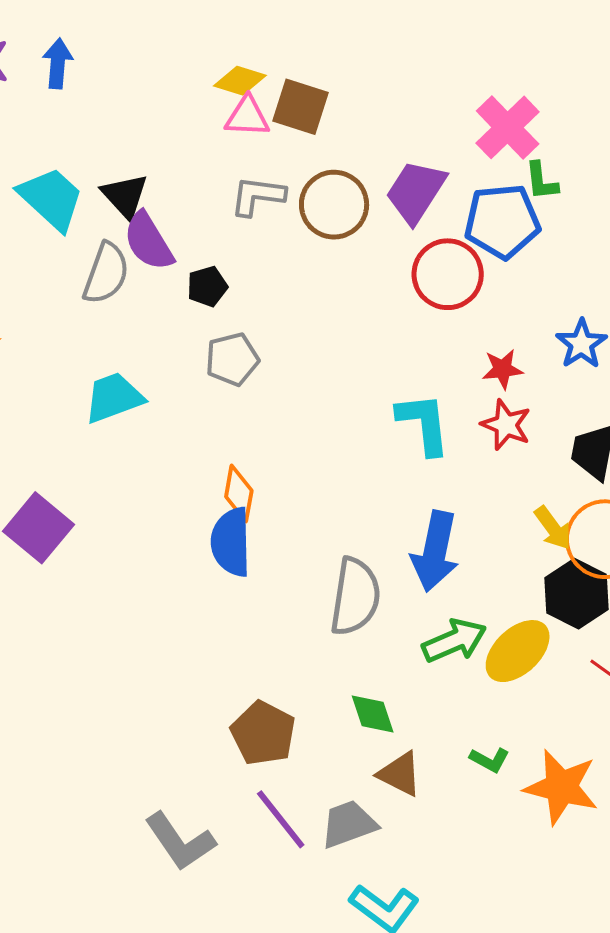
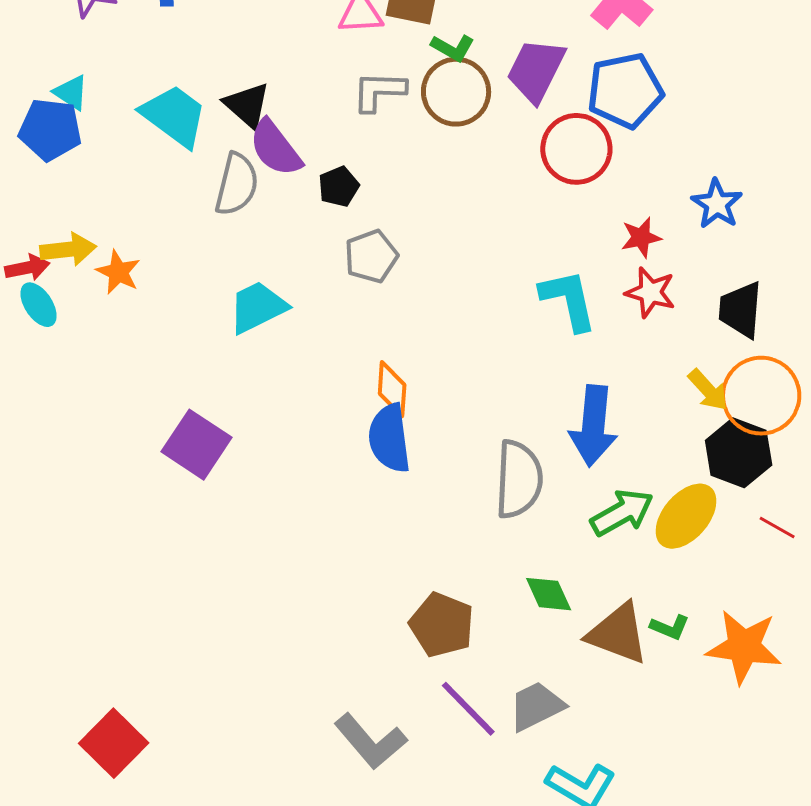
green L-shape: (541, 181) -> (453, 48), moved, turned -48
brown triangle: (400, 774) -> (618, 634), moved, size x1.4

